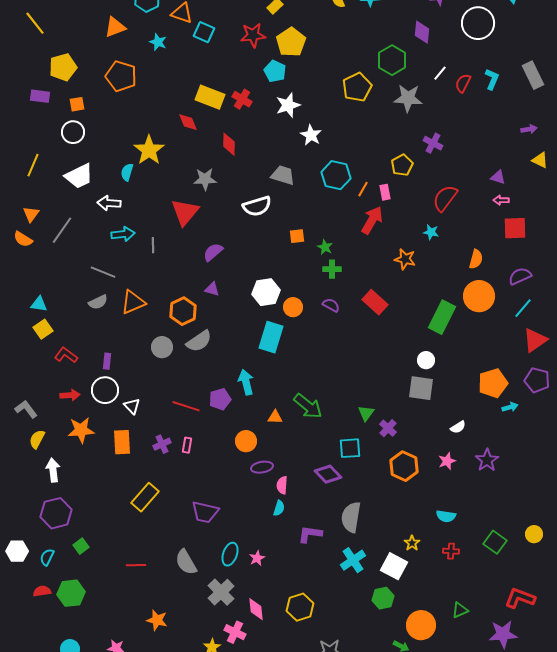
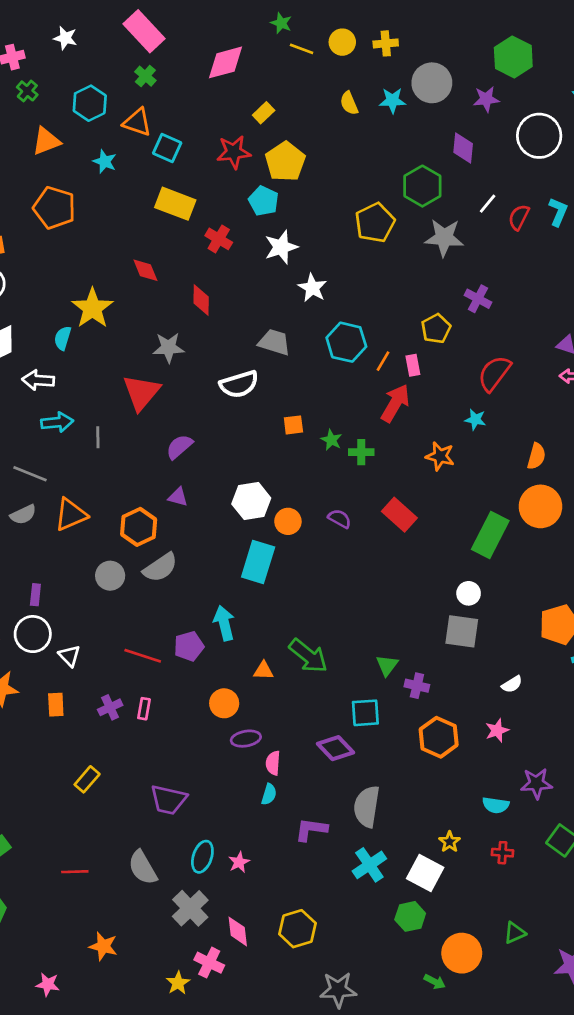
yellow rectangle: (210, 97) -> (175, 204), moved
green cross: (332, 269) -> (361, 452), moved
purple cross: (388, 428) -> (417, 686), turned -30
orange rectangle: (122, 442) -> (56, 705), size x0.7
purple star: (487, 460) -> (536, 783), moved, turned 30
yellow rectangle: (145, 497) -> (87, 779), size x0.7

